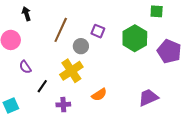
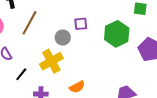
brown line: (61, 30) -> (29, 23), moved
purple square: (98, 31) -> (81, 24), turned -32

